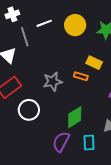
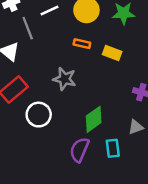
orange rectangle: (81, 76) -> (82, 44), moved
gray star: (53, 82) -> (64, 79), turned 30

